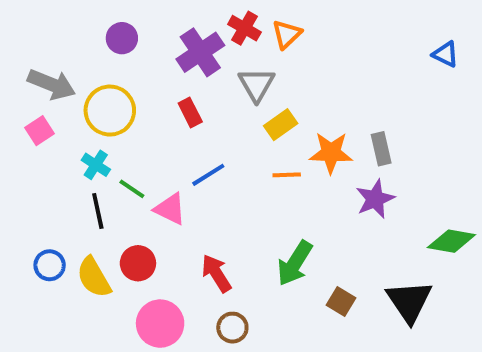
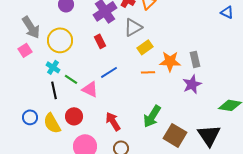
gray arrow: (52, 84) -> (31, 27), turned 35
gray triangle: (257, 84) -> (133, 27), turned 30
brown square: (341, 301) -> (175, 135), size x1.6

